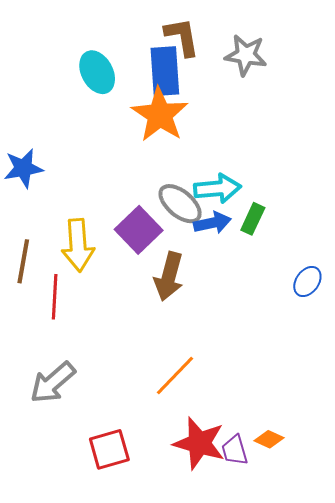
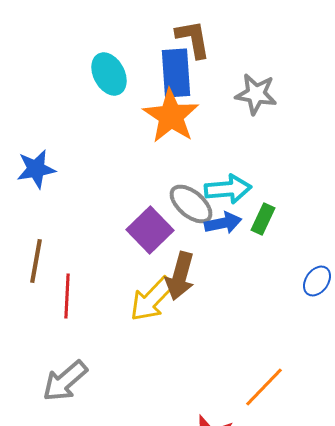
gray star: (246, 55) -> (256, 94), moved
yellow arrow: (78, 245) -> (152, 299), moved, turned 48
orange line: (175, 376) -> (264, 387), moved

